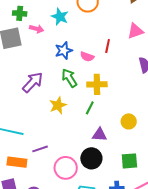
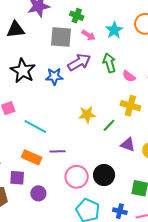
blue star: (64, 51) -> (54, 76), moved
green arrow: (69, 78) -> (109, 63), moved
purple arrow: (33, 82) -> (79, 62), moved
green line: (90, 108) -> (109, 125), moved
purple triangle: (100, 135) -> (128, 145), moved

